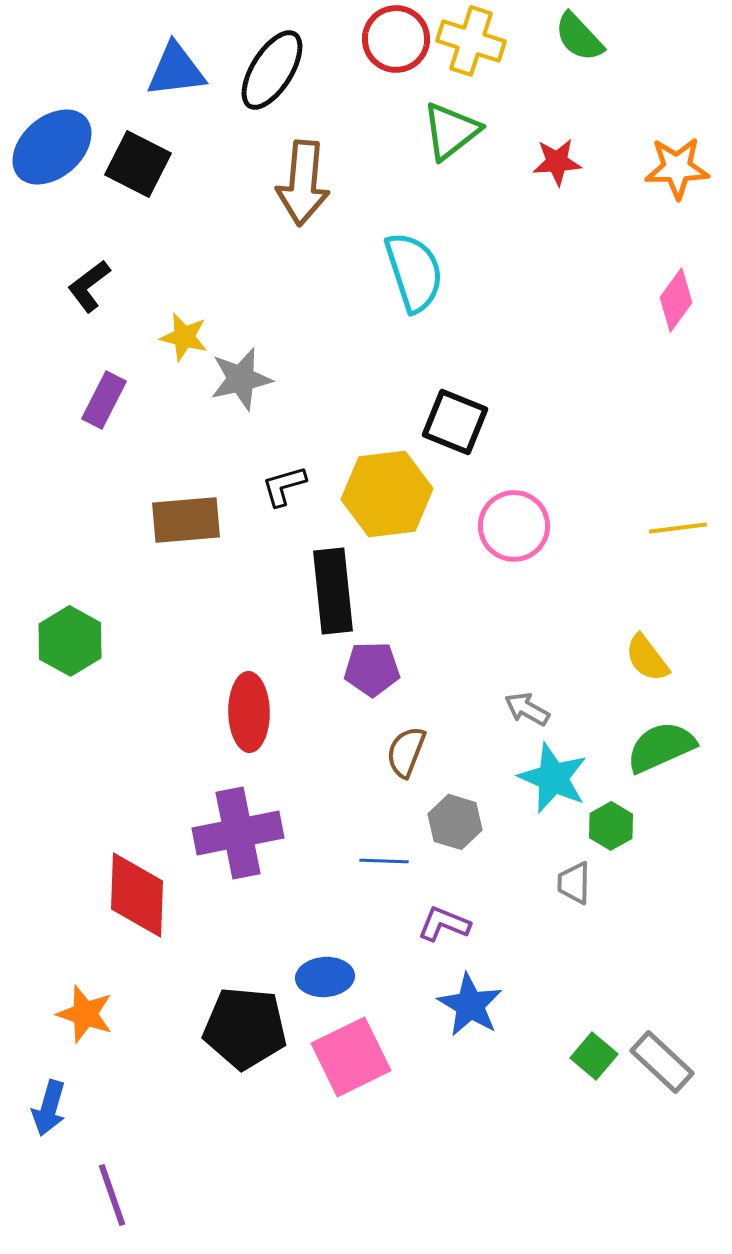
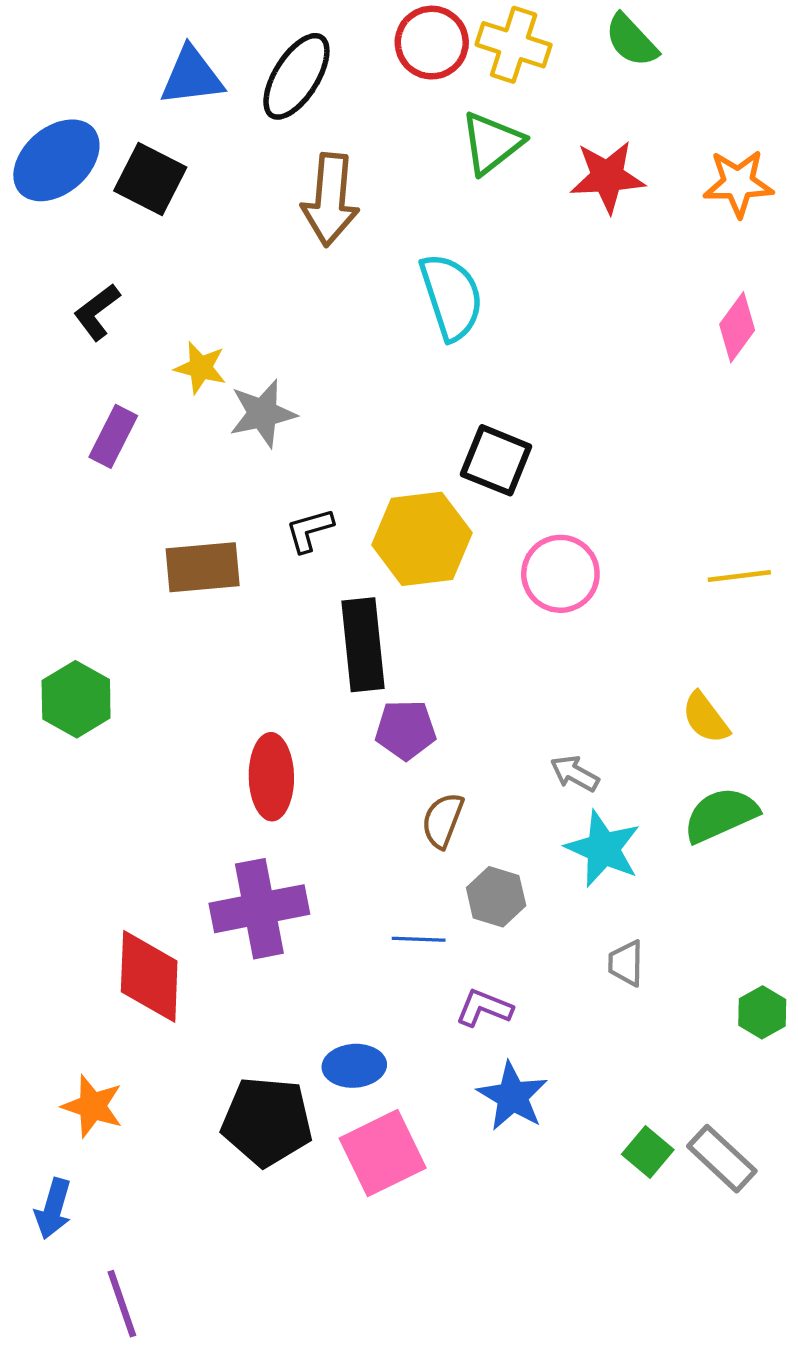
red star: (557, 162) -> (607, 177), size x1.4
green hexagon: (611, 826) -> (762, 1012), moved

